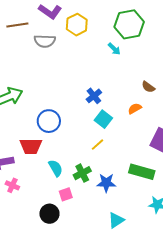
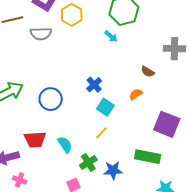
blue circle: (49, 121) -> (51, 99), moved
cyan semicircle: (56, 168) -> (65, 145), moved

